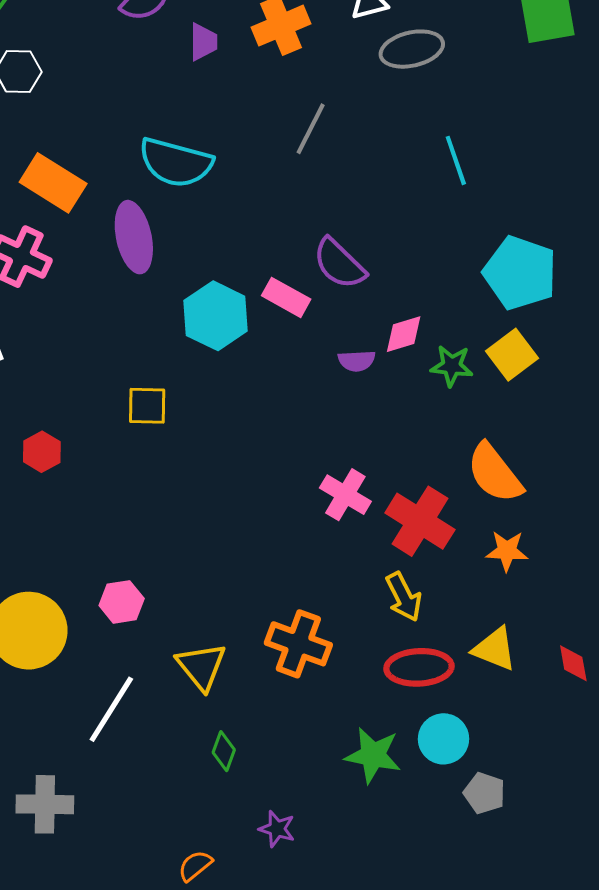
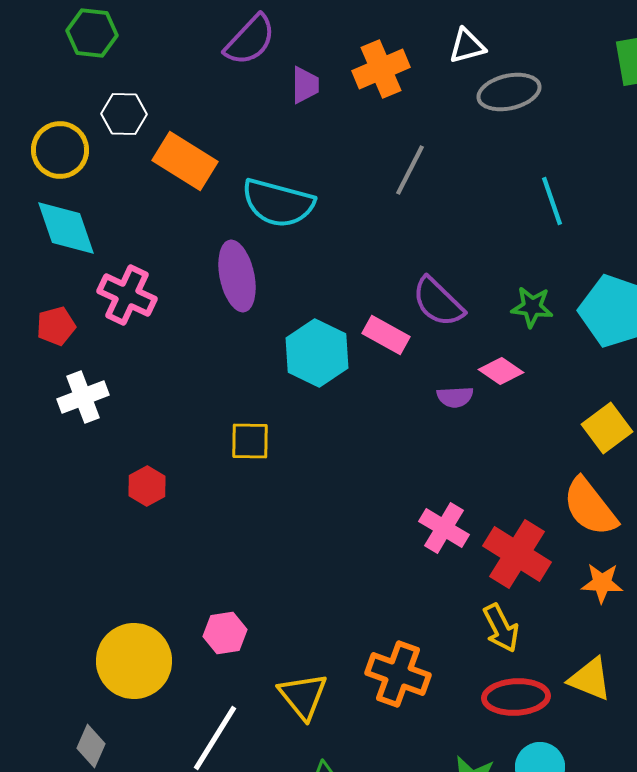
orange rectangle: (53, 183) -> (185, 161), moved
pink diamond: (404, 334) -> (501, 371), turned 51
yellow square: (512, 355) -> (607, 428), moved
green star: (452, 366) -> (532, 307), moved

